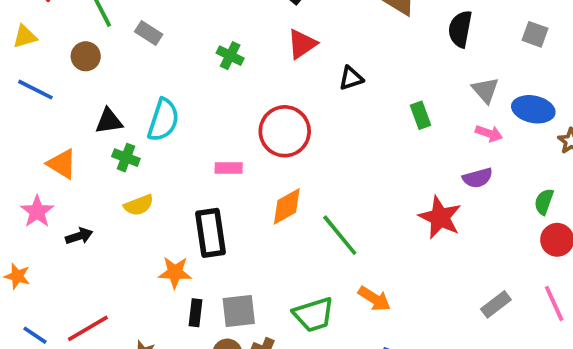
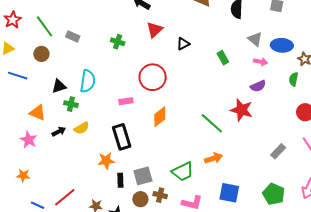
green semicircle: (544, 202) -> (294, 79), moved
green line: (340, 235) -> (212, 123), moved
black arrow: (79, 236) -> (59, 132), moved
orange arrow: (374, 299) -> (213, 158), turned -42

